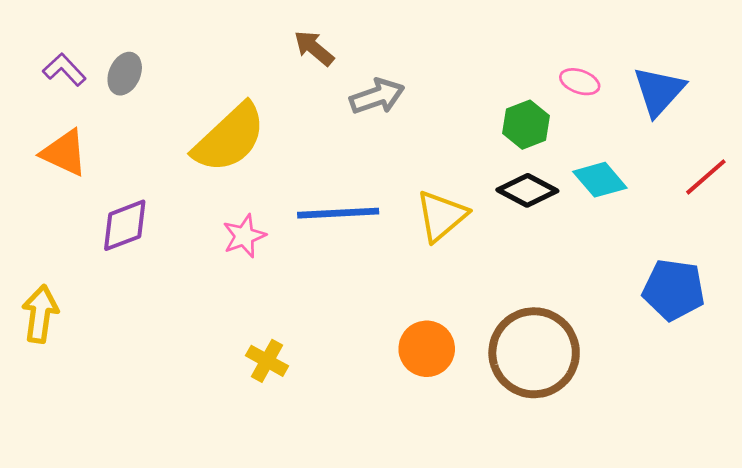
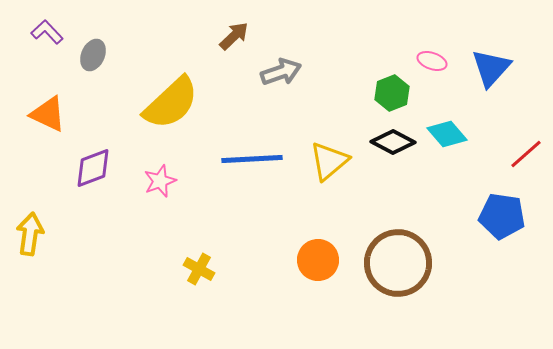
brown arrow: (314, 48) -> (234, 36), turned 96
purple L-shape: (64, 70) -> (47, 32), moved
red line: (706, 177) -> (526, 154), moved
pink star: (244, 236) -> (160, 181), moved

